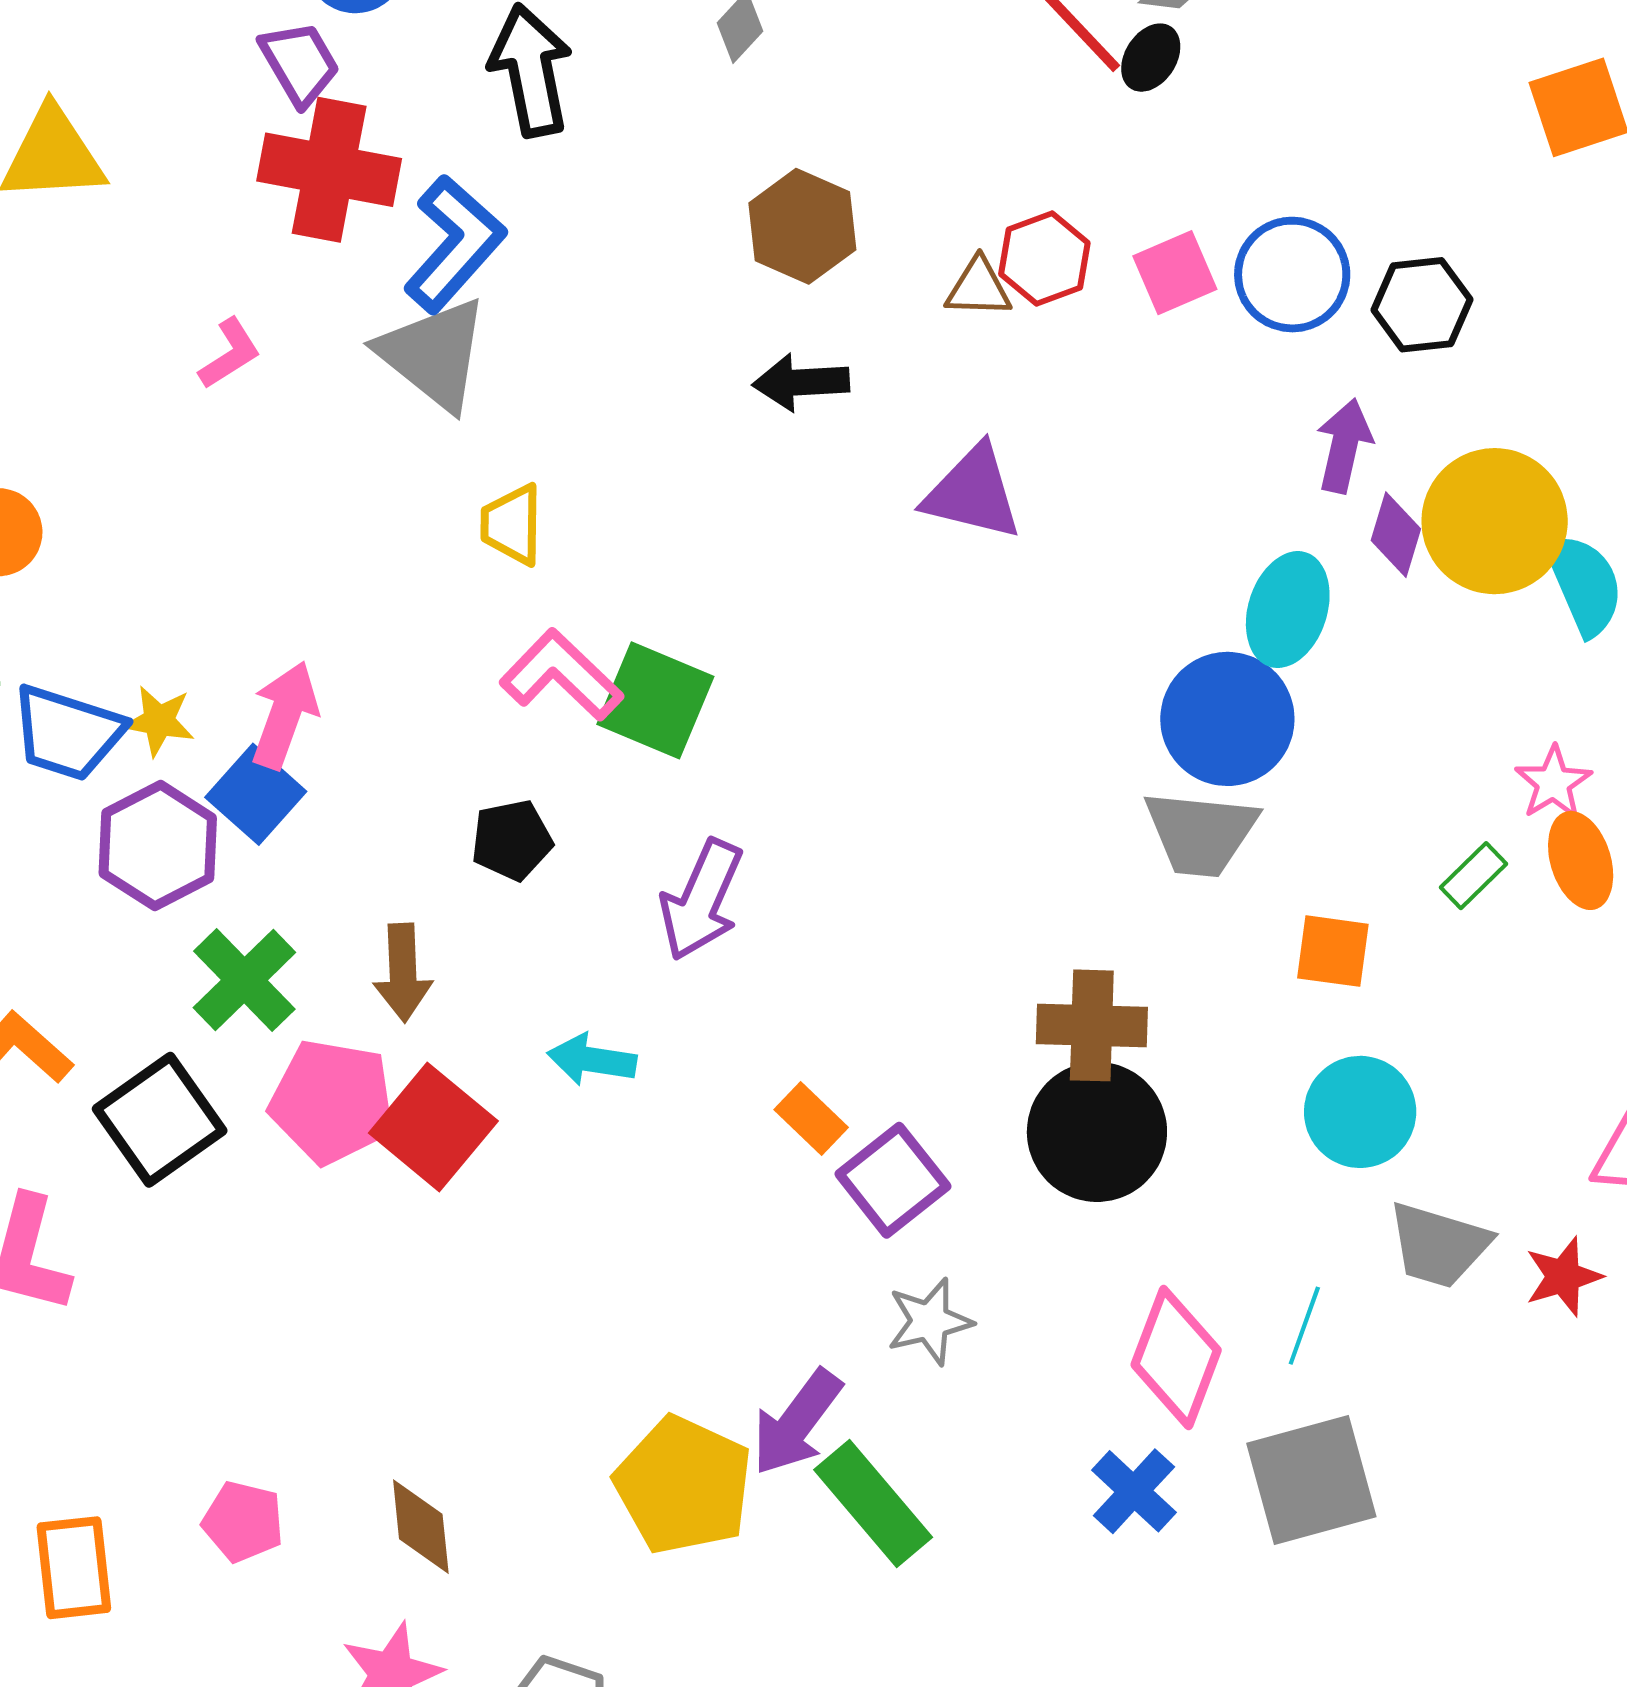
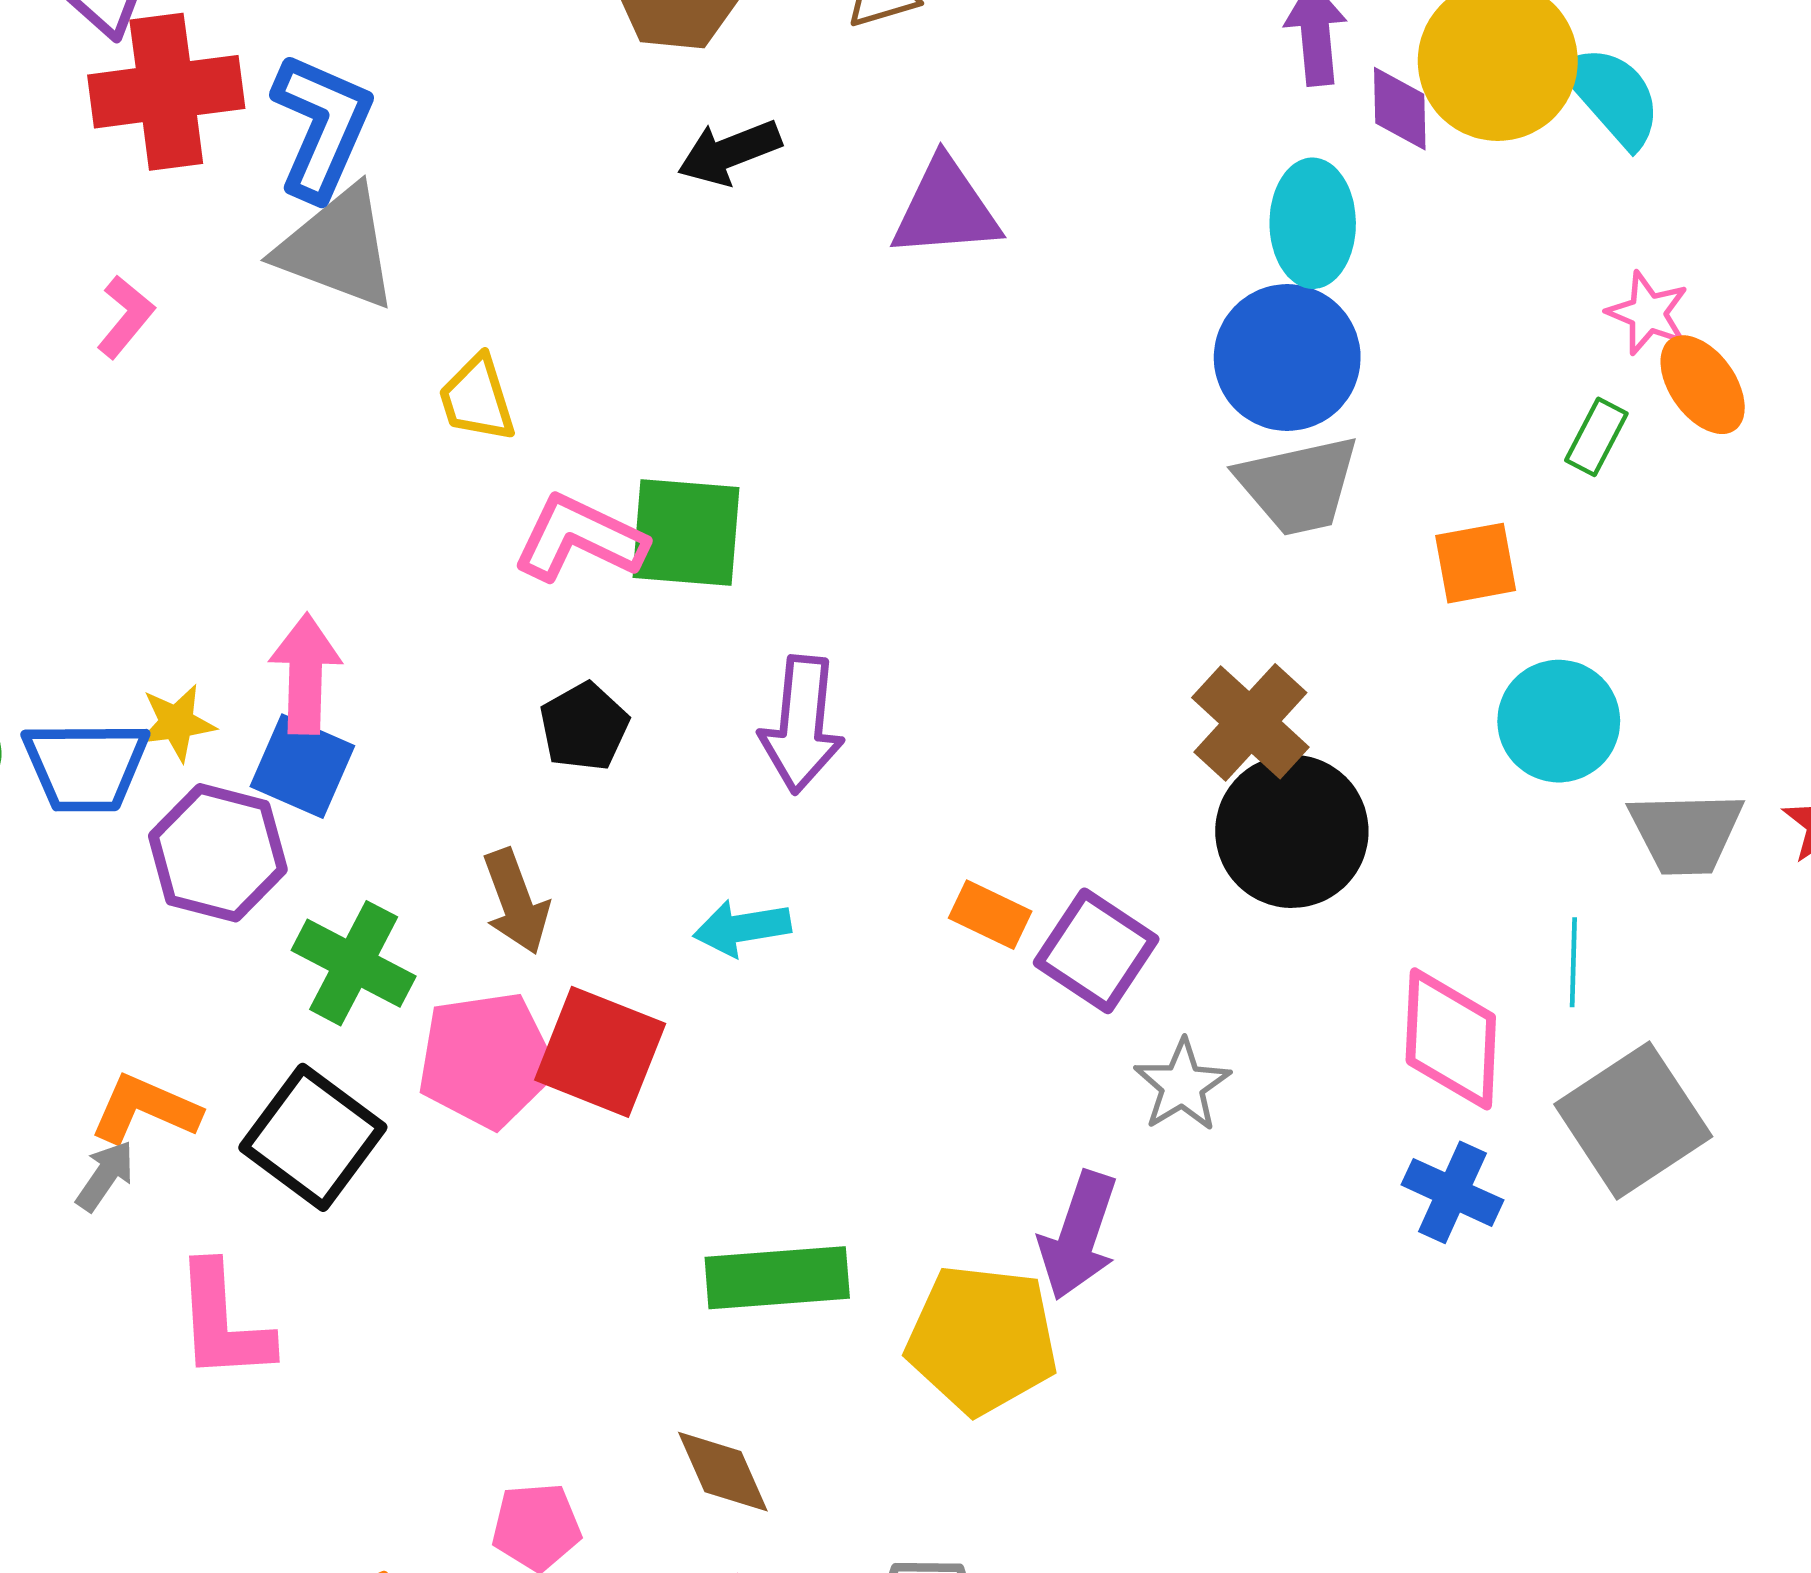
brown cross: (1092, 1025) -> (1250, 722), turned -31
green rectangle: (873, 1503) -> (777, 1278), moved, turned -36

